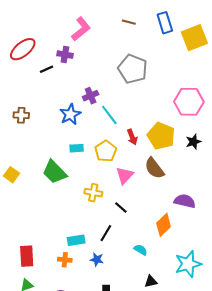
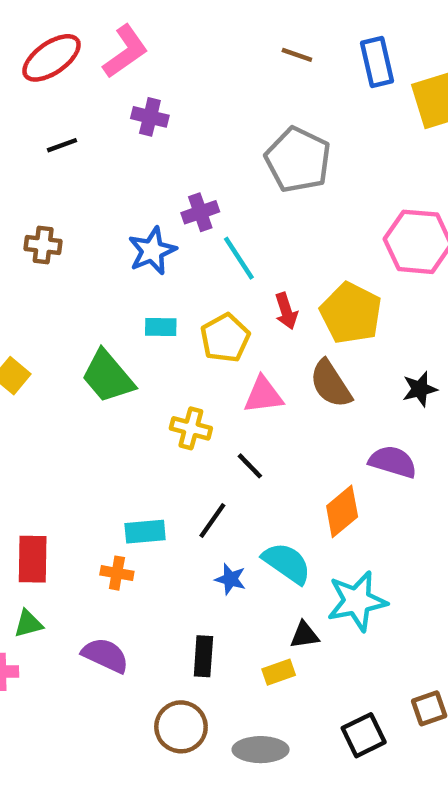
pink L-shape: (81, 29) -> (125, 51), moved
red ellipse: (23, 49) -> (52, 58), moved
black line: (47, 69) -> (62, 145), moved
black star: (193, 142) -> (420, 389), moved
pink triangle: (125, 175) -> (263, 395), turned 36
cyan semicircle: (141, 250) -> (287, 563), size x1.6
blue star: (97, 259) -> (231, 579), moved
cyan star: (188, 264) -> (357, 601), moved

